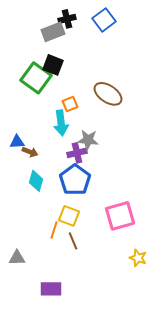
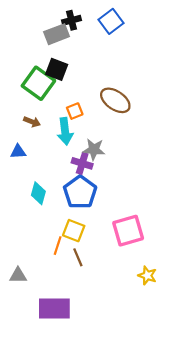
brown arrow: (30, 152) -> (32, 122), moved
purple cross: (77, 153) -> (82, 163), turned 30
purple rectangle: (51, 289) -> (54, 309), size x1.4

